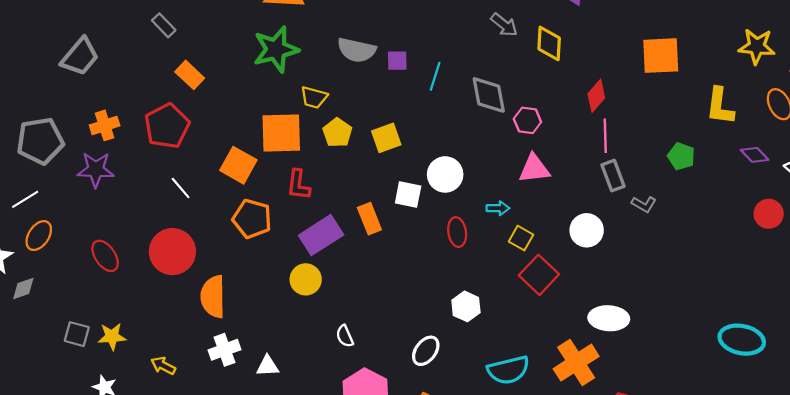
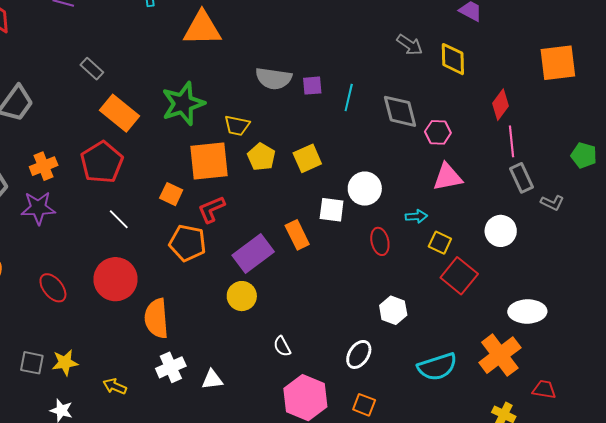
green star: (276, 49) -> (183, 104), moved
orange rectangle: (190, 75) -> (119, 113), size x1.4
orange square: (238, 165) -> (171, 194), size x0.7
red L-shape: (298, 185) -> (211, 209), moved, turned 64

